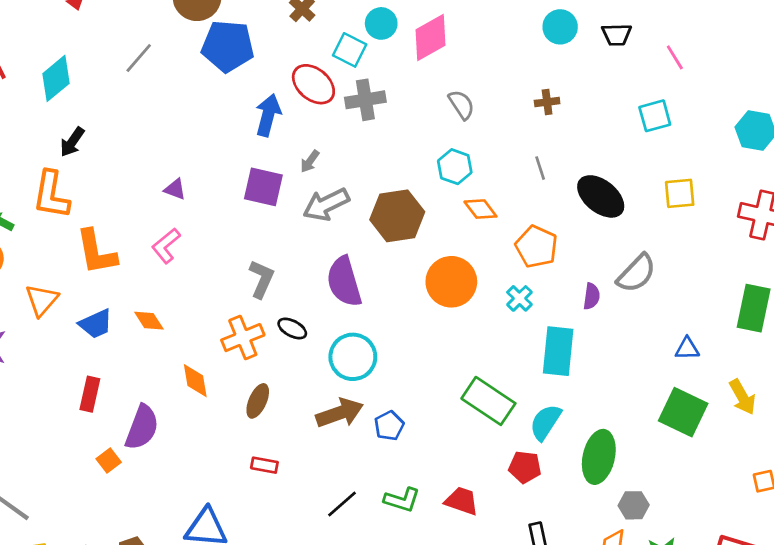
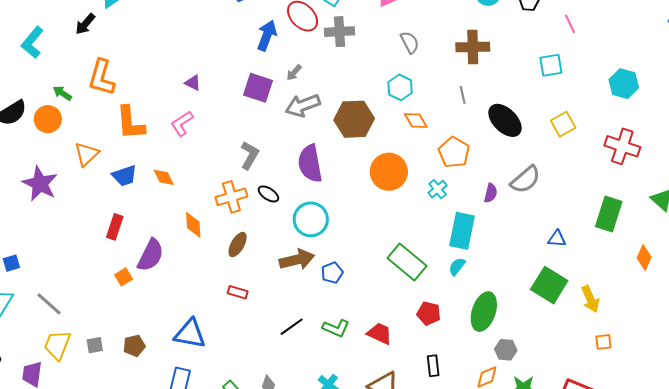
brown cross: (547, 102) -> (473, 47), size x1.8
black arrow: (72, 142) -> (85, 24), moved
yellow square: (680, 193) -> (563, 124), turned -30
yellow arrow: (742, 397) -> (590, 299), moved
cyan semicircle: (545, 422) -> (457, 266), moved, size x0.7

